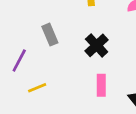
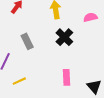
black cross: (97, 45) -> (64, 37), moved

